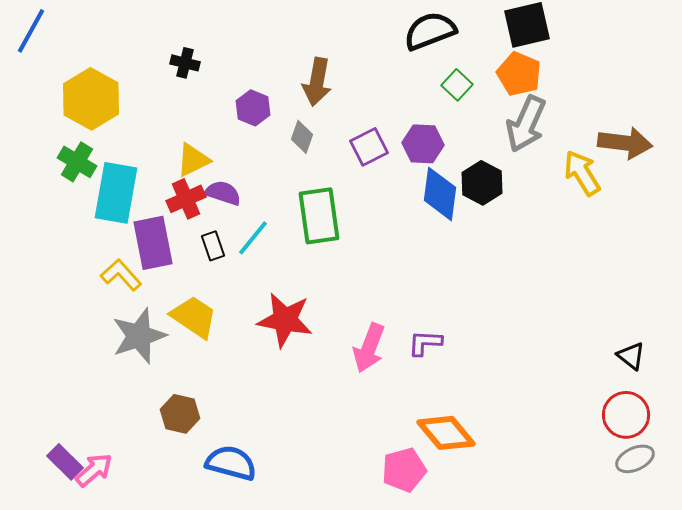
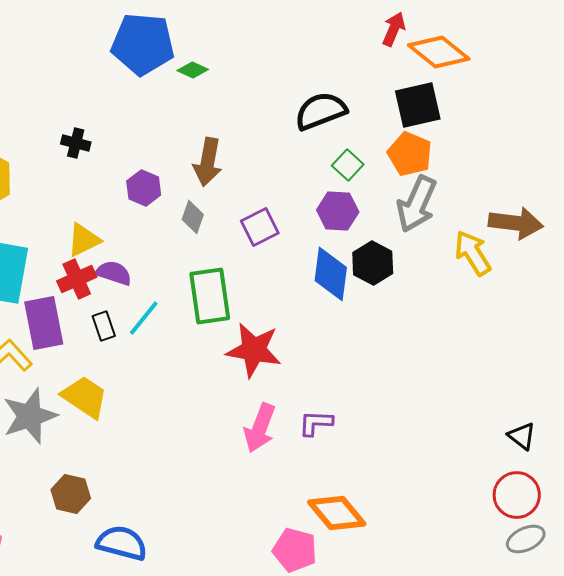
purple hexagon: (423, 144) -> (338, 211), moved
red star: (285, 320) -> (254, 350), moved
pink pentagon: (404, 470) -> (295, 550), turned 30

